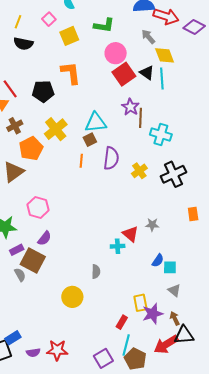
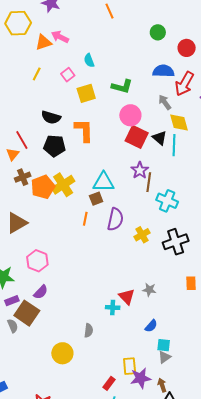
red arrow: (166, 16) -> (184, 84), turned 95
black semicircle: (23, 44) -> (51, 117), moved
red square: (124, 74) -> (137, 137), turned -35
orange pentagon: (31, 149) -> (43, 187), moved
cyan square: (170, 267) -> (164, 345), moved
gray triangle: (174, 290) -> (164, 357), turned 40

